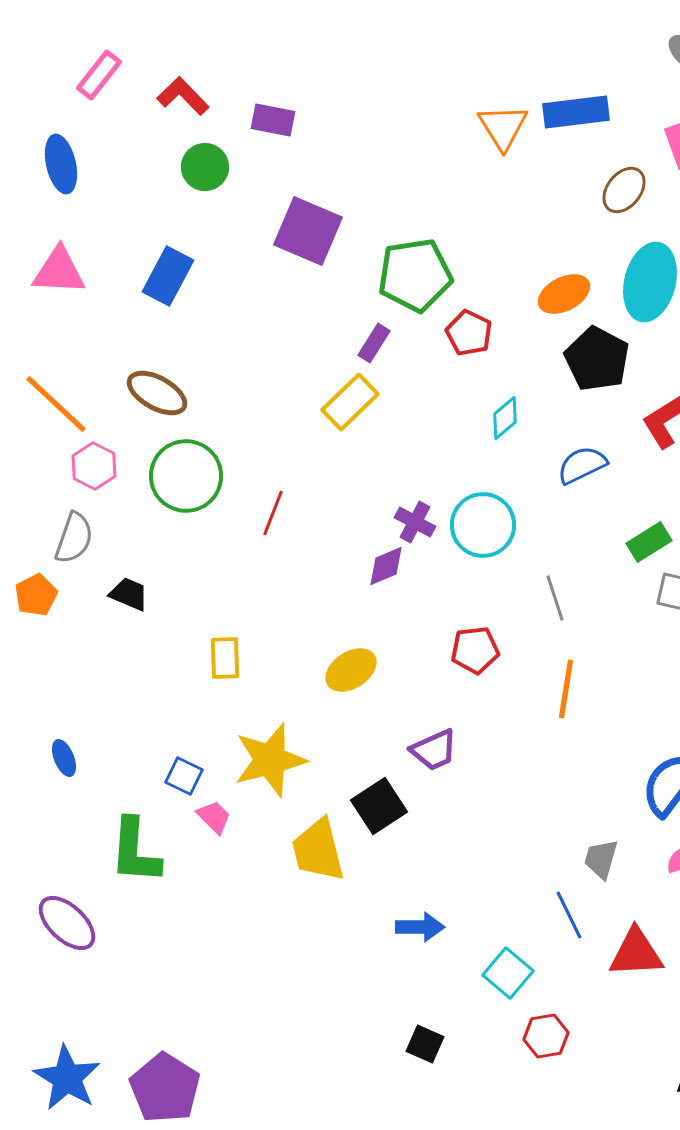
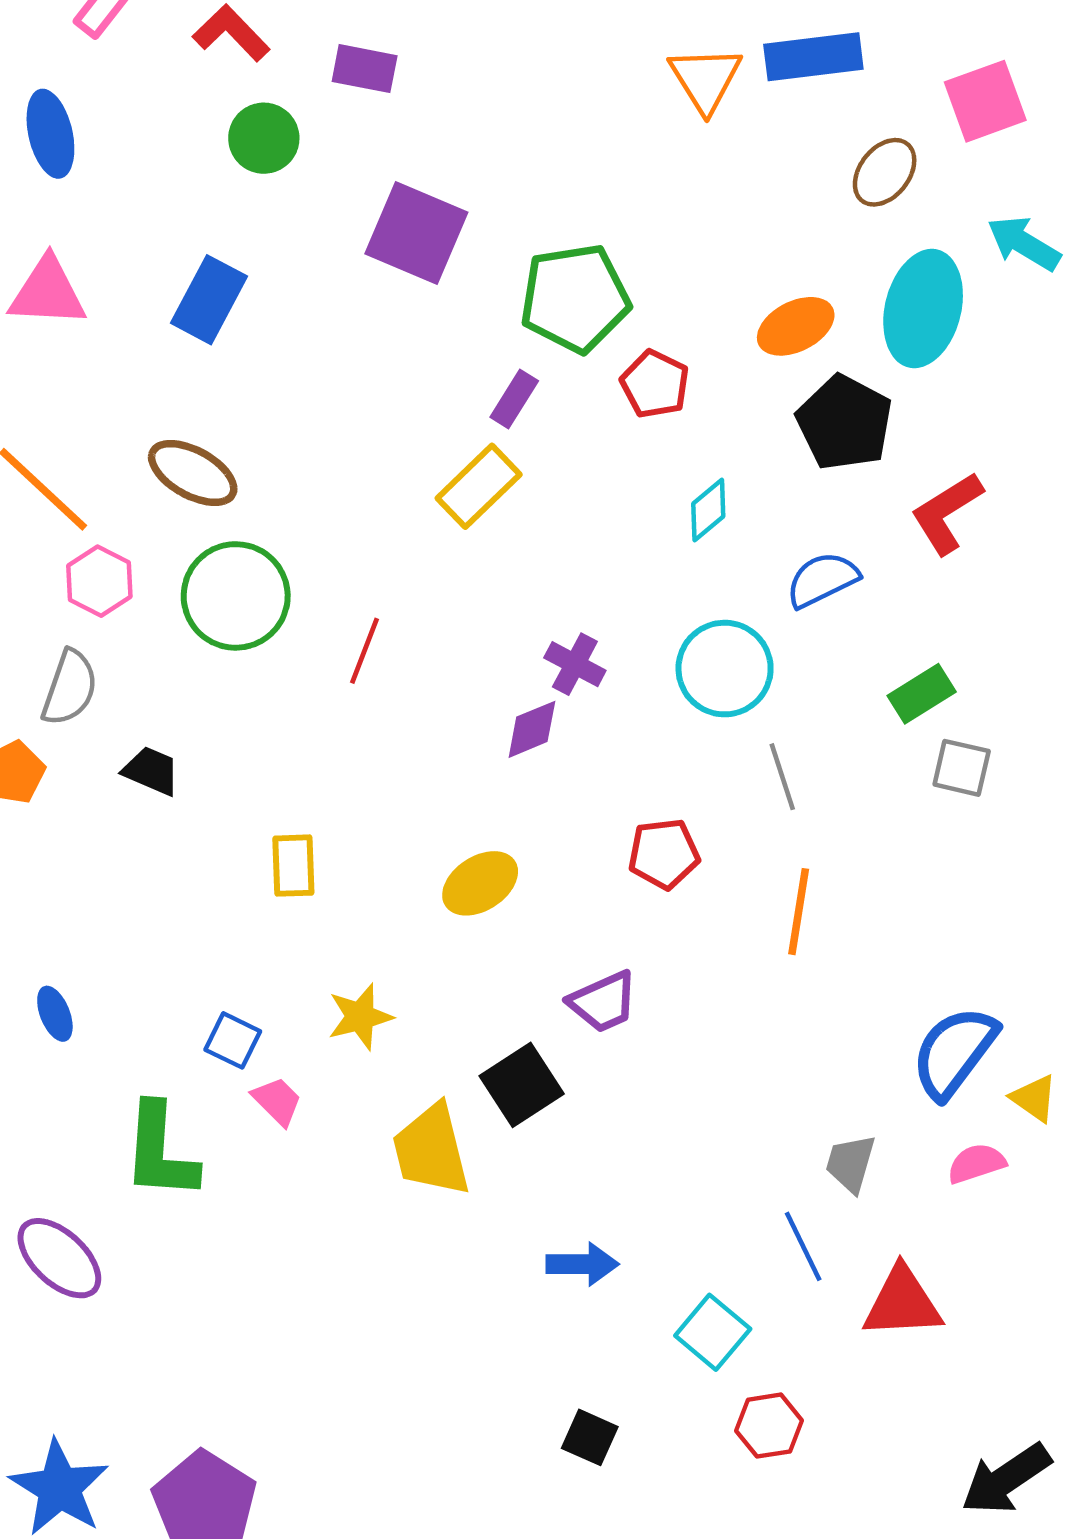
cyan circle: (483, 525) -> (725, 669), moved
yellow star: (270, 760) -> (360, 1017), size x0.6

